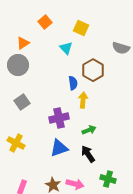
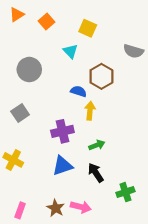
orange triangle: (23, 43) -> (17, 15), moved
gray circle: (18, 65) -> (29, 70), moved
blue semicircle: (73, 83) -> (79, 91), turned -64
green cross: (108, 179) -> (125, 192), moved, turned -35

